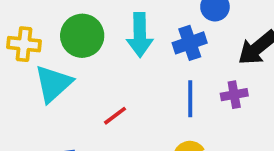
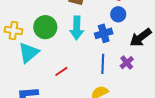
purple cross: (234, 95) -> (127, 63), turned -32

